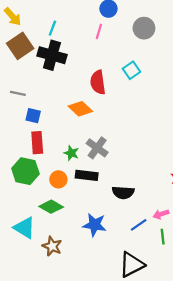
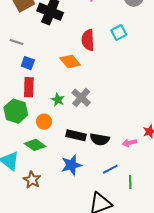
black rectangle: (87, 175) -> (76, 135), moved
pink arrow: (161, 214) -> (130, 143), moved
blue star: (95, 225) -> (71, 165), turned -30

